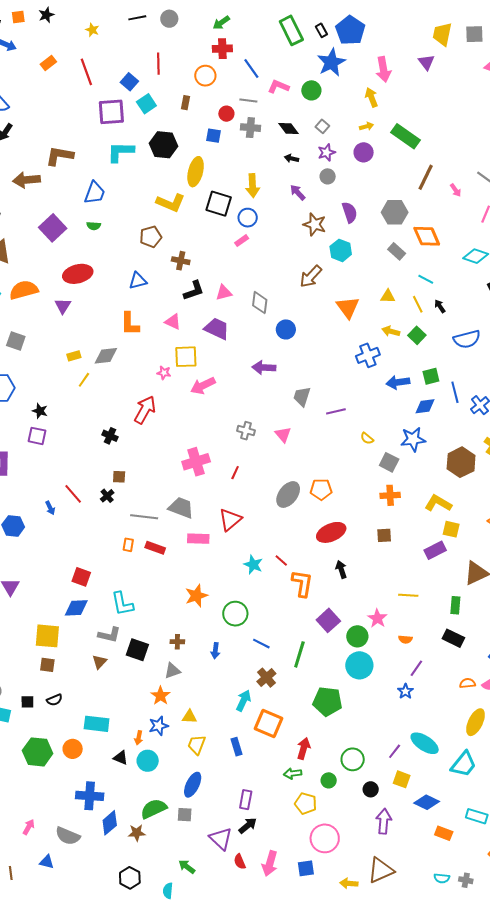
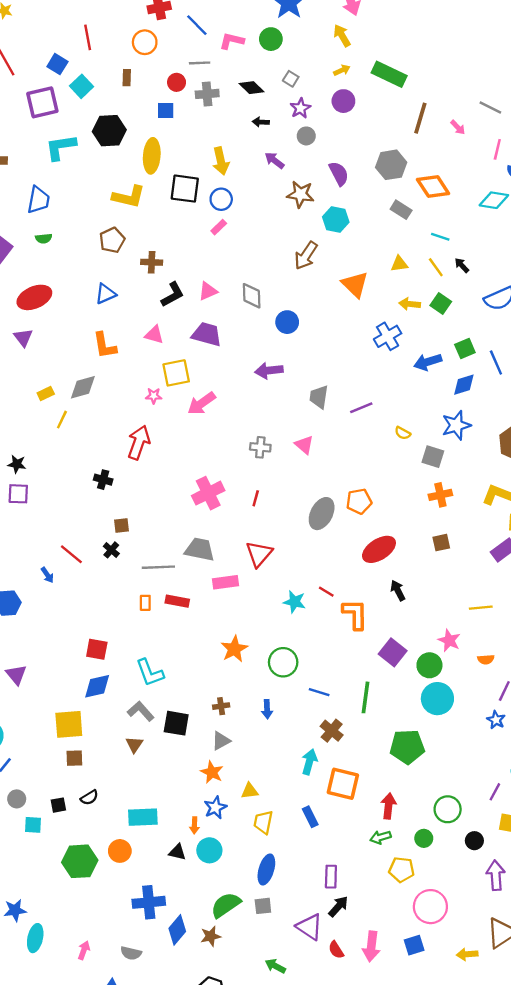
gray L-shape: (109, 635) -> (141, 711), turned -135
gray semicircle: (68, 836) -> (131, 953), size x0.7

